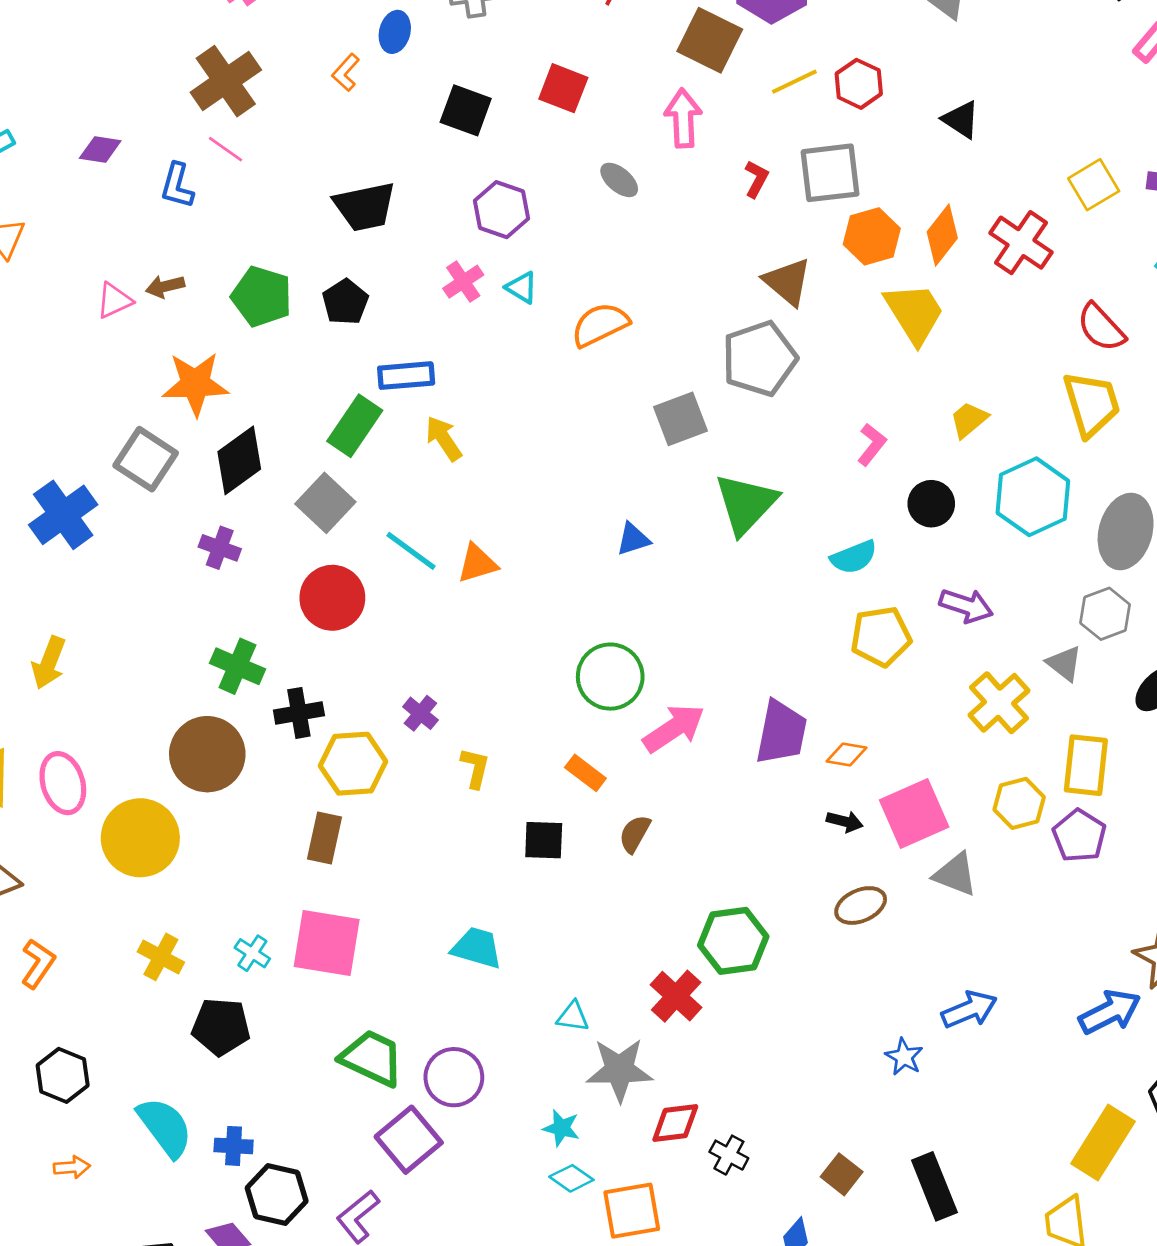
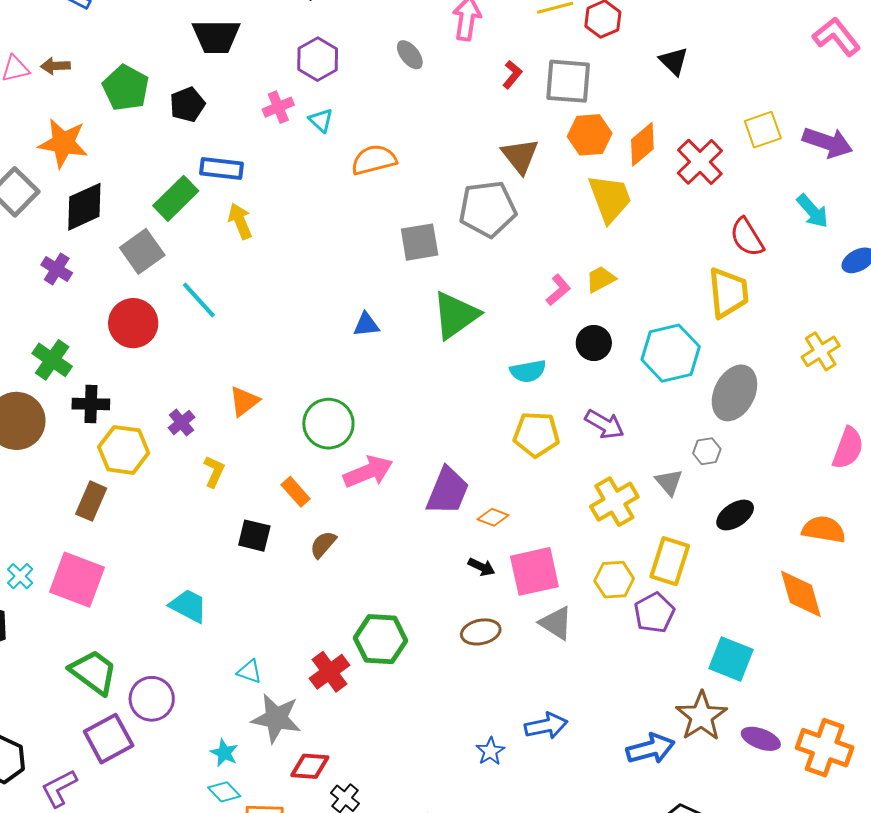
yellow trapezoid: (969, 420) -> (601, 279), moved
orange triangle: (477, 563) -> (244, 401), moved, turned -32
gray hexagon: (1105, 614) -> (707, 451), size x0.7

